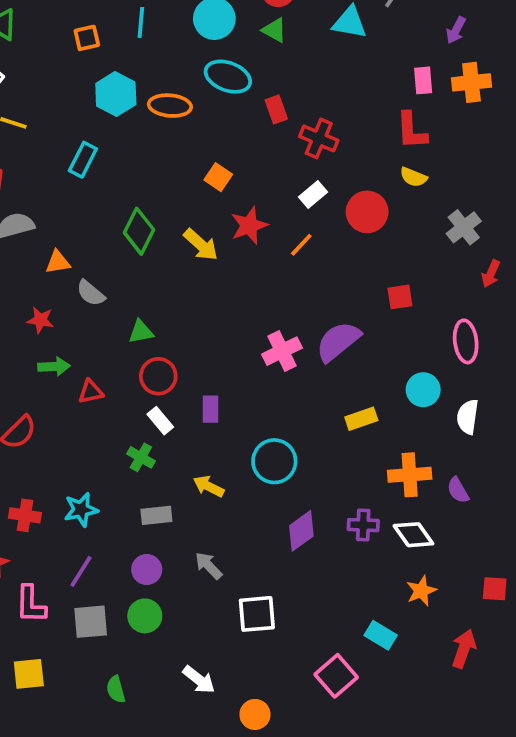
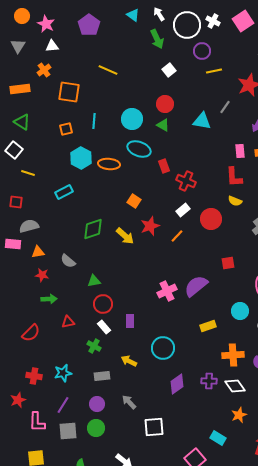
cyan rectangle: (83, 160) -> (64, 192), turned 36
green diamond: (139, 231) -> (93, 229), turned 45
orange triangle: (58, 262) -> (38, 252), moved
red triangle: (91, 392) -> (68, 322), moved

